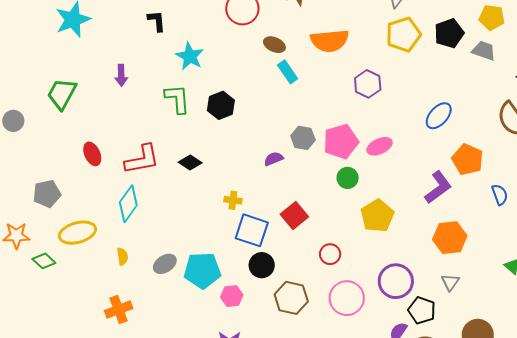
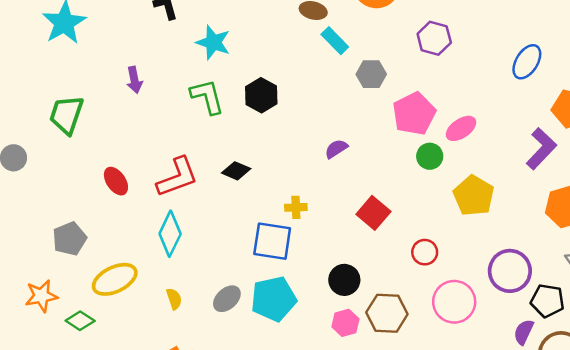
gray hexagon: (303, 138) -> (371, 74), moved
pink ellipse: (380, 146) -> (461, 128), moved
blue square: (252, 230) -> (272, 241), moved
pink hexagon: (232, 296) -> (345, 323), moved

